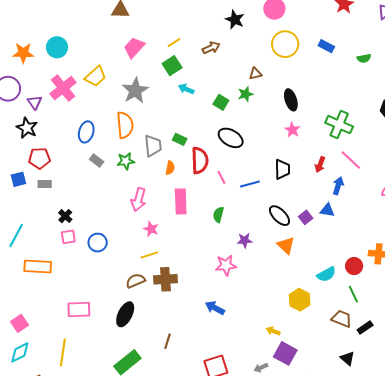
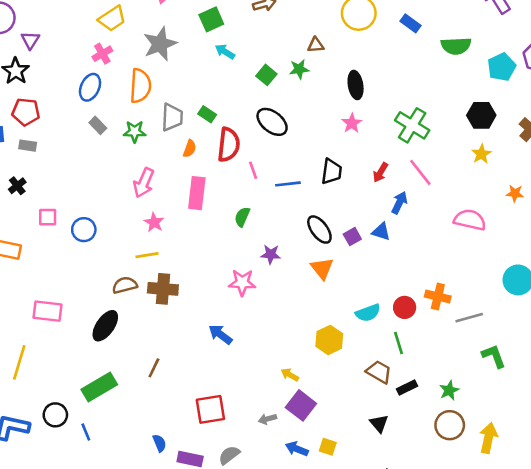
green semicircle: (364, 58) -> (456, 46), size x1.6
pink cross: (63, 88) -> (102, 54), moved, size x0.6
black cross: (65, 216) -> (17, 186), moved

